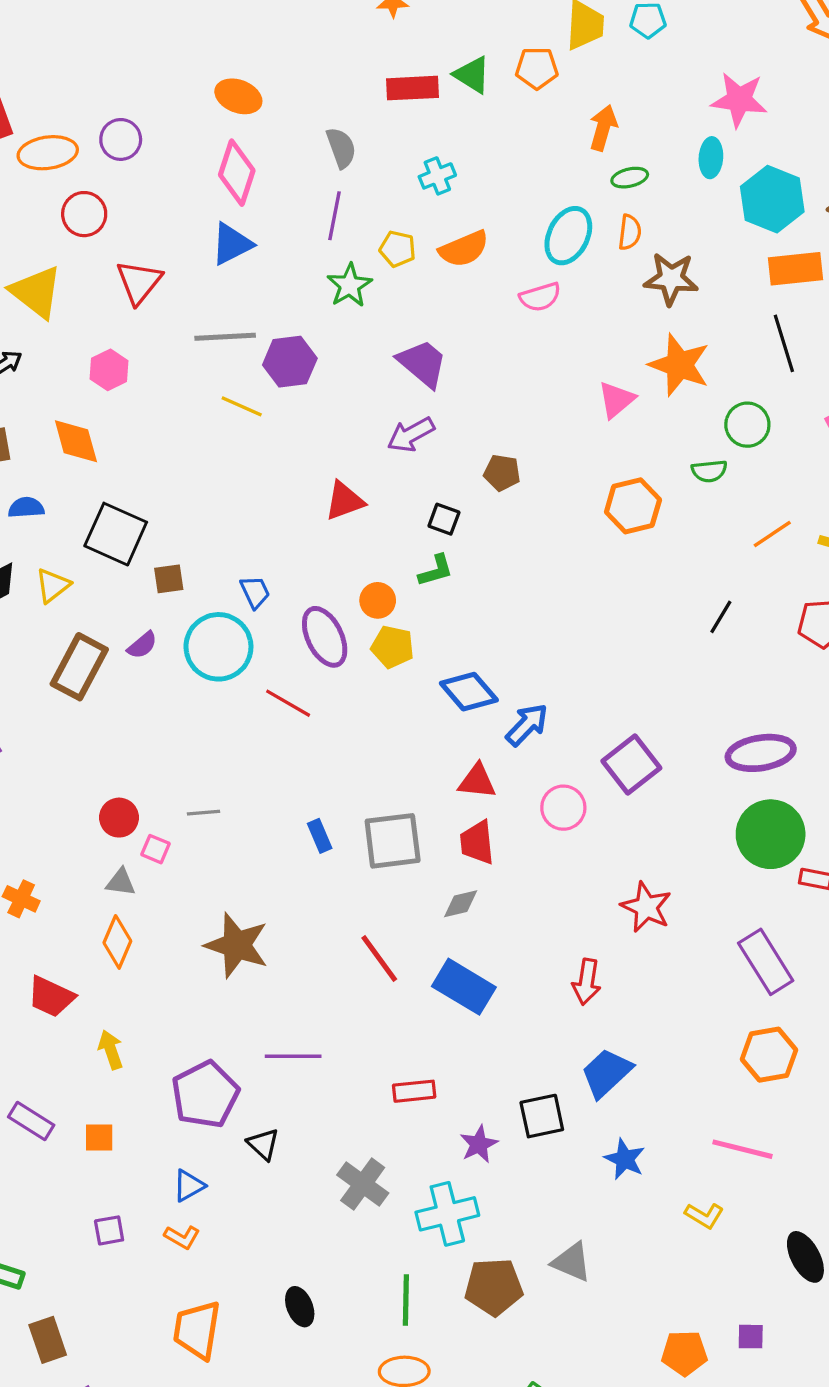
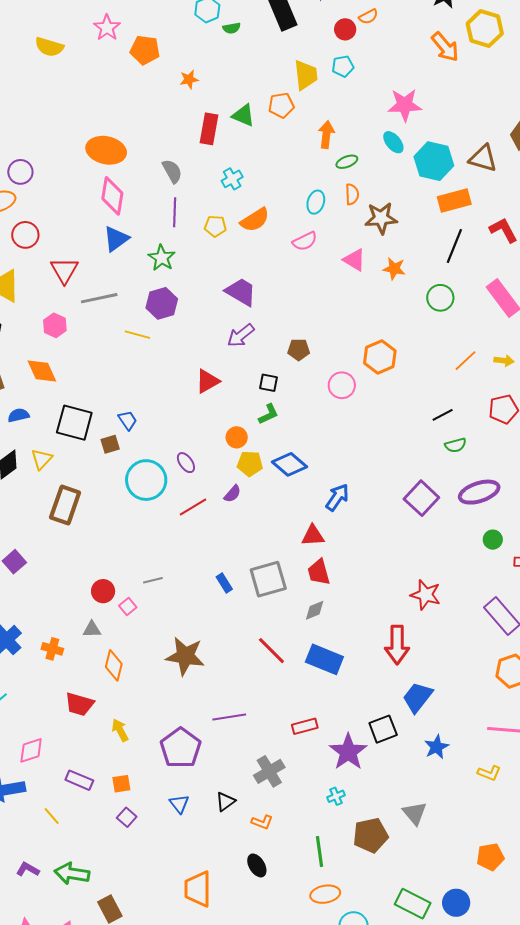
red rectangle: (412, 88) -> (209, 129), turned -68
orange ellipse: (238, 96) -> (106, 150), size x1.4
purple circle: (121, 139) -> (20, 172), moved
cyan ellipse: (711, 158) -> (393, 142), turned -35
cyan ellipse: (568, 236) -> (316, 202), size x0.7
green star: (349, 285) -> (162, 258), moved
gray line: (225, 337) -> (99, 298), moved
black line: (784, 343) -> (454, 246), turned 48
orange star: (679, 365) -> (394, 269), size x0.6
pink triangle: (616, 400) -> (354, 260), moved, turned -40
green semicircle: (709, 471) -> (456, 445), moved
blue trapezoid: (255, 592) -> (128, 420), moved
black line: (721, 617) -> (443, 415), turned 40
purple ellipse: (325, 637) -> (186, 463), moved, size x0.6
purple semicircle: (142, 645) -> (232, 494), moved
blue diamond: (469, 692) -> (290, 464), moved
red line: (288, 703) -> (193, 507), turned -52
purple square: (631, 765) -> (421, 498), moved
pink circle: (563, 808) -> (342, 385), moved
green circle: (771, 834) -> (493, 540), size x0.5
pink square: (155, 849) -> (128, 606), turned 36
gray triangle: (121, 882) -> (92, 629), moved
red arrow: (587, 982) -> (397, 645), size x1.4
black triangle: (263, 1144) -> (225, 802), moved, turned 50
purple star: (479, 1144) -> (348, 752), size x1.6
blue star: (625, 1159) -> (437, 747), turned 30
gray cross: (363, 1184) -> (269, 771), moved, turned 32
blue triangle: (189, 1186) -> (179, 804), turned -30
cyan cross: (447, 1214) -> (336, 796), size x0.5
purple square: (109, 1230) -> (127, 817), moved, turned -30
orange L-shape: (182, 1237) -> (262, 822), moved
gray triangle: (572, 1262) -> (415, 813), turned 36

